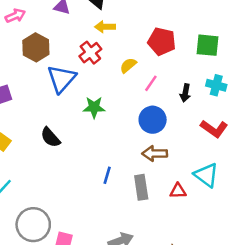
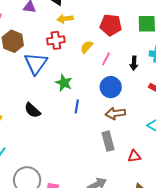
red cross: (90, 53) -> (56, 40), turned 36
green star: (94, 107) -> (64, 83), turned 30
blue line: (107, 175) -> (77, 106), moved
red triangle: (178, 191) -> (134, 156), moved

